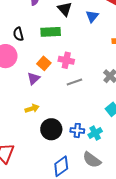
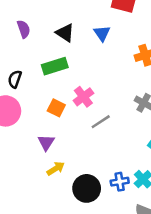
black semicircle: (18, 34) -> (15, 79), turned 48
pink cross: (66, 60) -> (83, 97), turned -35
purple triangle: (34, 79) -> (46, 142), moved

